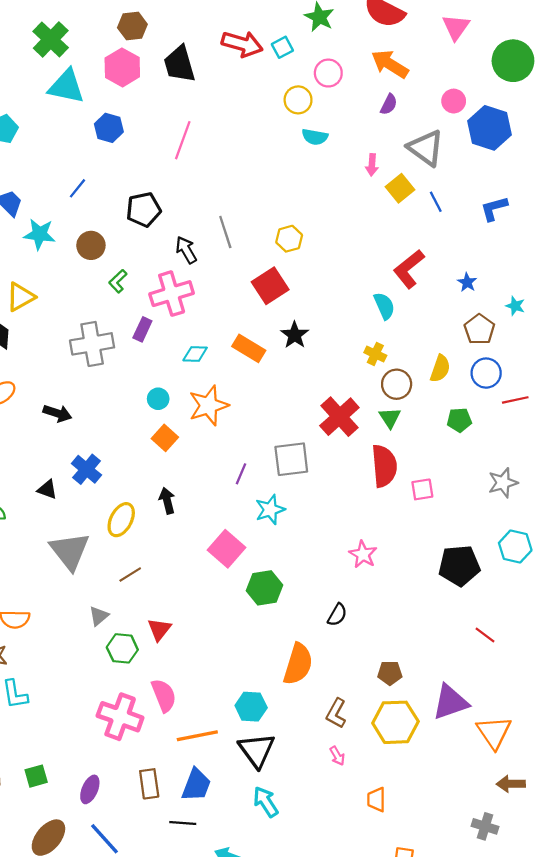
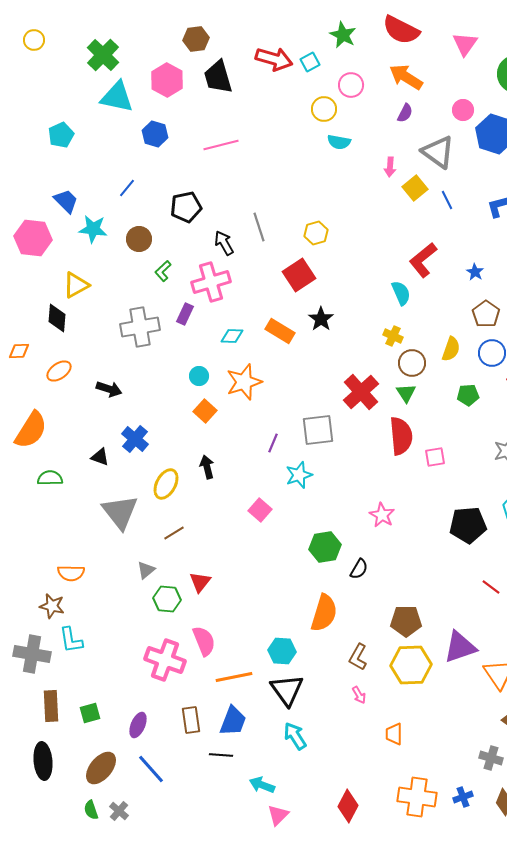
brown hexagon: (132, 26) -> (196, 39), moved
pink line: (183, 140) -> (221, 145), turned 56
pink square: (226, 549) -> (260, 510), size x0.7
green hexagon: (264, 588) -> (325, 547), moved
brown pentagon: (390, 673) -> (406, 621), size x1.4

